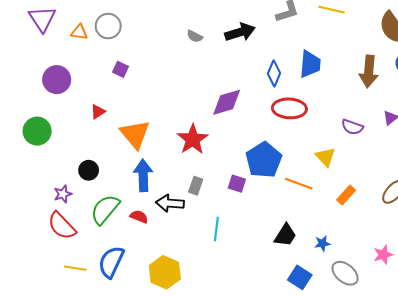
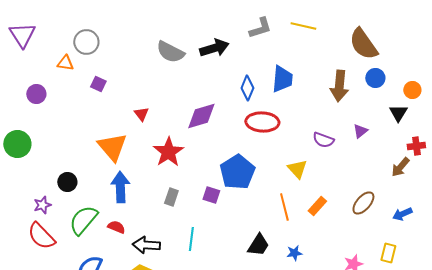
orange triangle: (79, 32) -> (65, 63), moved
gray semicircle: (195, 36) -> (170, 52), size x1.8
purple circle: (57, 80) -> (36, 94), size x0.7
red triangle: (98, 112) -> (141, 114), moved, turned -35
orange line: (299, 184) -> (284, 207), moved, turned 56
black arrow: (170, 203) -> (146, 245), moved

